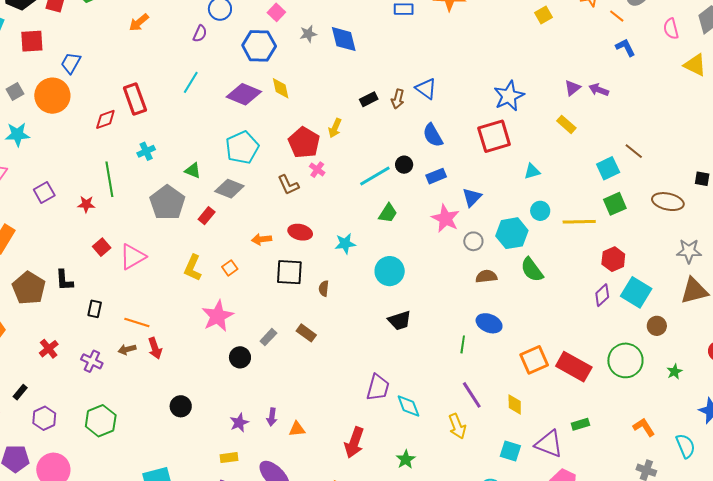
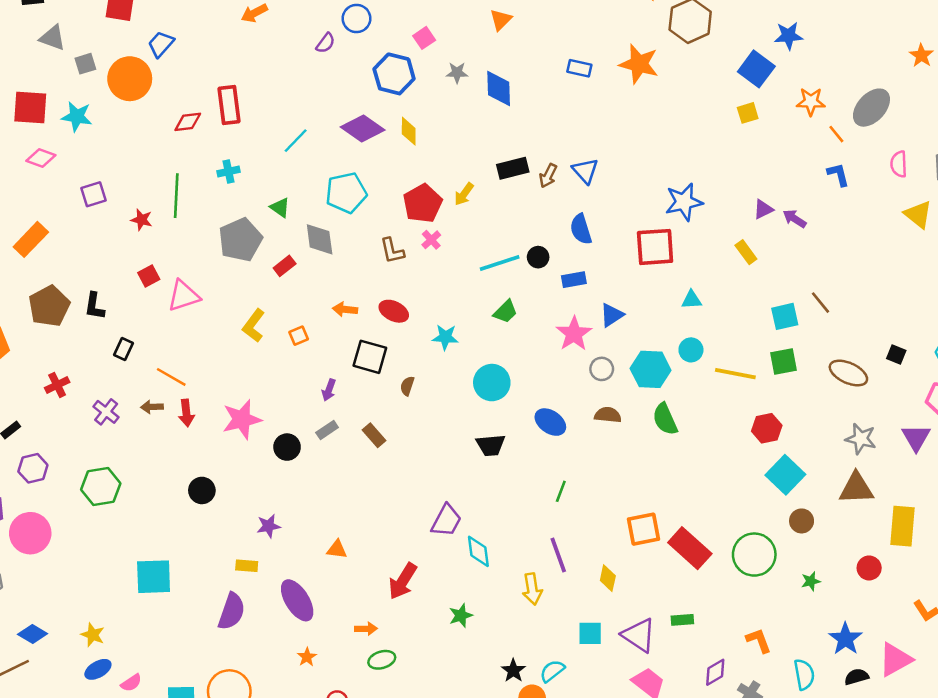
cyan line: (191, 82) -> (296, 141), moved
black rectangle: (369, 99) -> (513, 168), size x1.4
gray diamond: (229, 189) -> (320, 239), turned 48
purple diamond: (602, 295) -> (715, 672), moved
pink star: (218, 316) -> (242, 419), moved
blue ellipse: (489, 323) -> (550, 422), moved
purple arrow: (272, 417) -> (329, 390), moved
cyan square: (510, 451) -> (590, 633), turned -30

